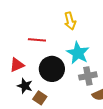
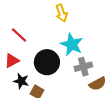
red line: (37, 40) -> (19, 35), moved, turned 42

